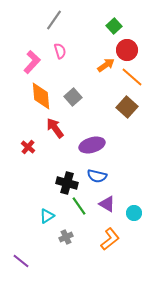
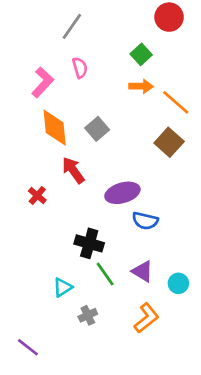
green square: (114, 26) -> (141, 54), moved
red circle: (127, 50) -> (169, 17), moved
orange arrow: (106, 65) -> (141, 86), turned 36
blue semicircle: (97, 176) -> (145, 221), moved

